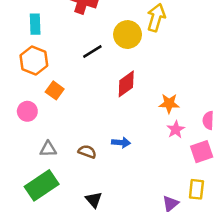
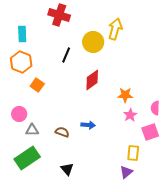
black line: (92, 51) -> (66, 55), turned -35
pink circle: (27, 111) -> (19, 114), moved
yellow rectangle: (196, 189) -> (133, 153), moved

